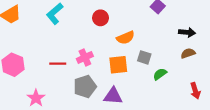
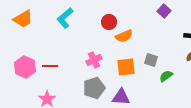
orange semicircle: (126, 38) -> (124, 36), moved
red line: (58, 64) -> (50, 66), moved

